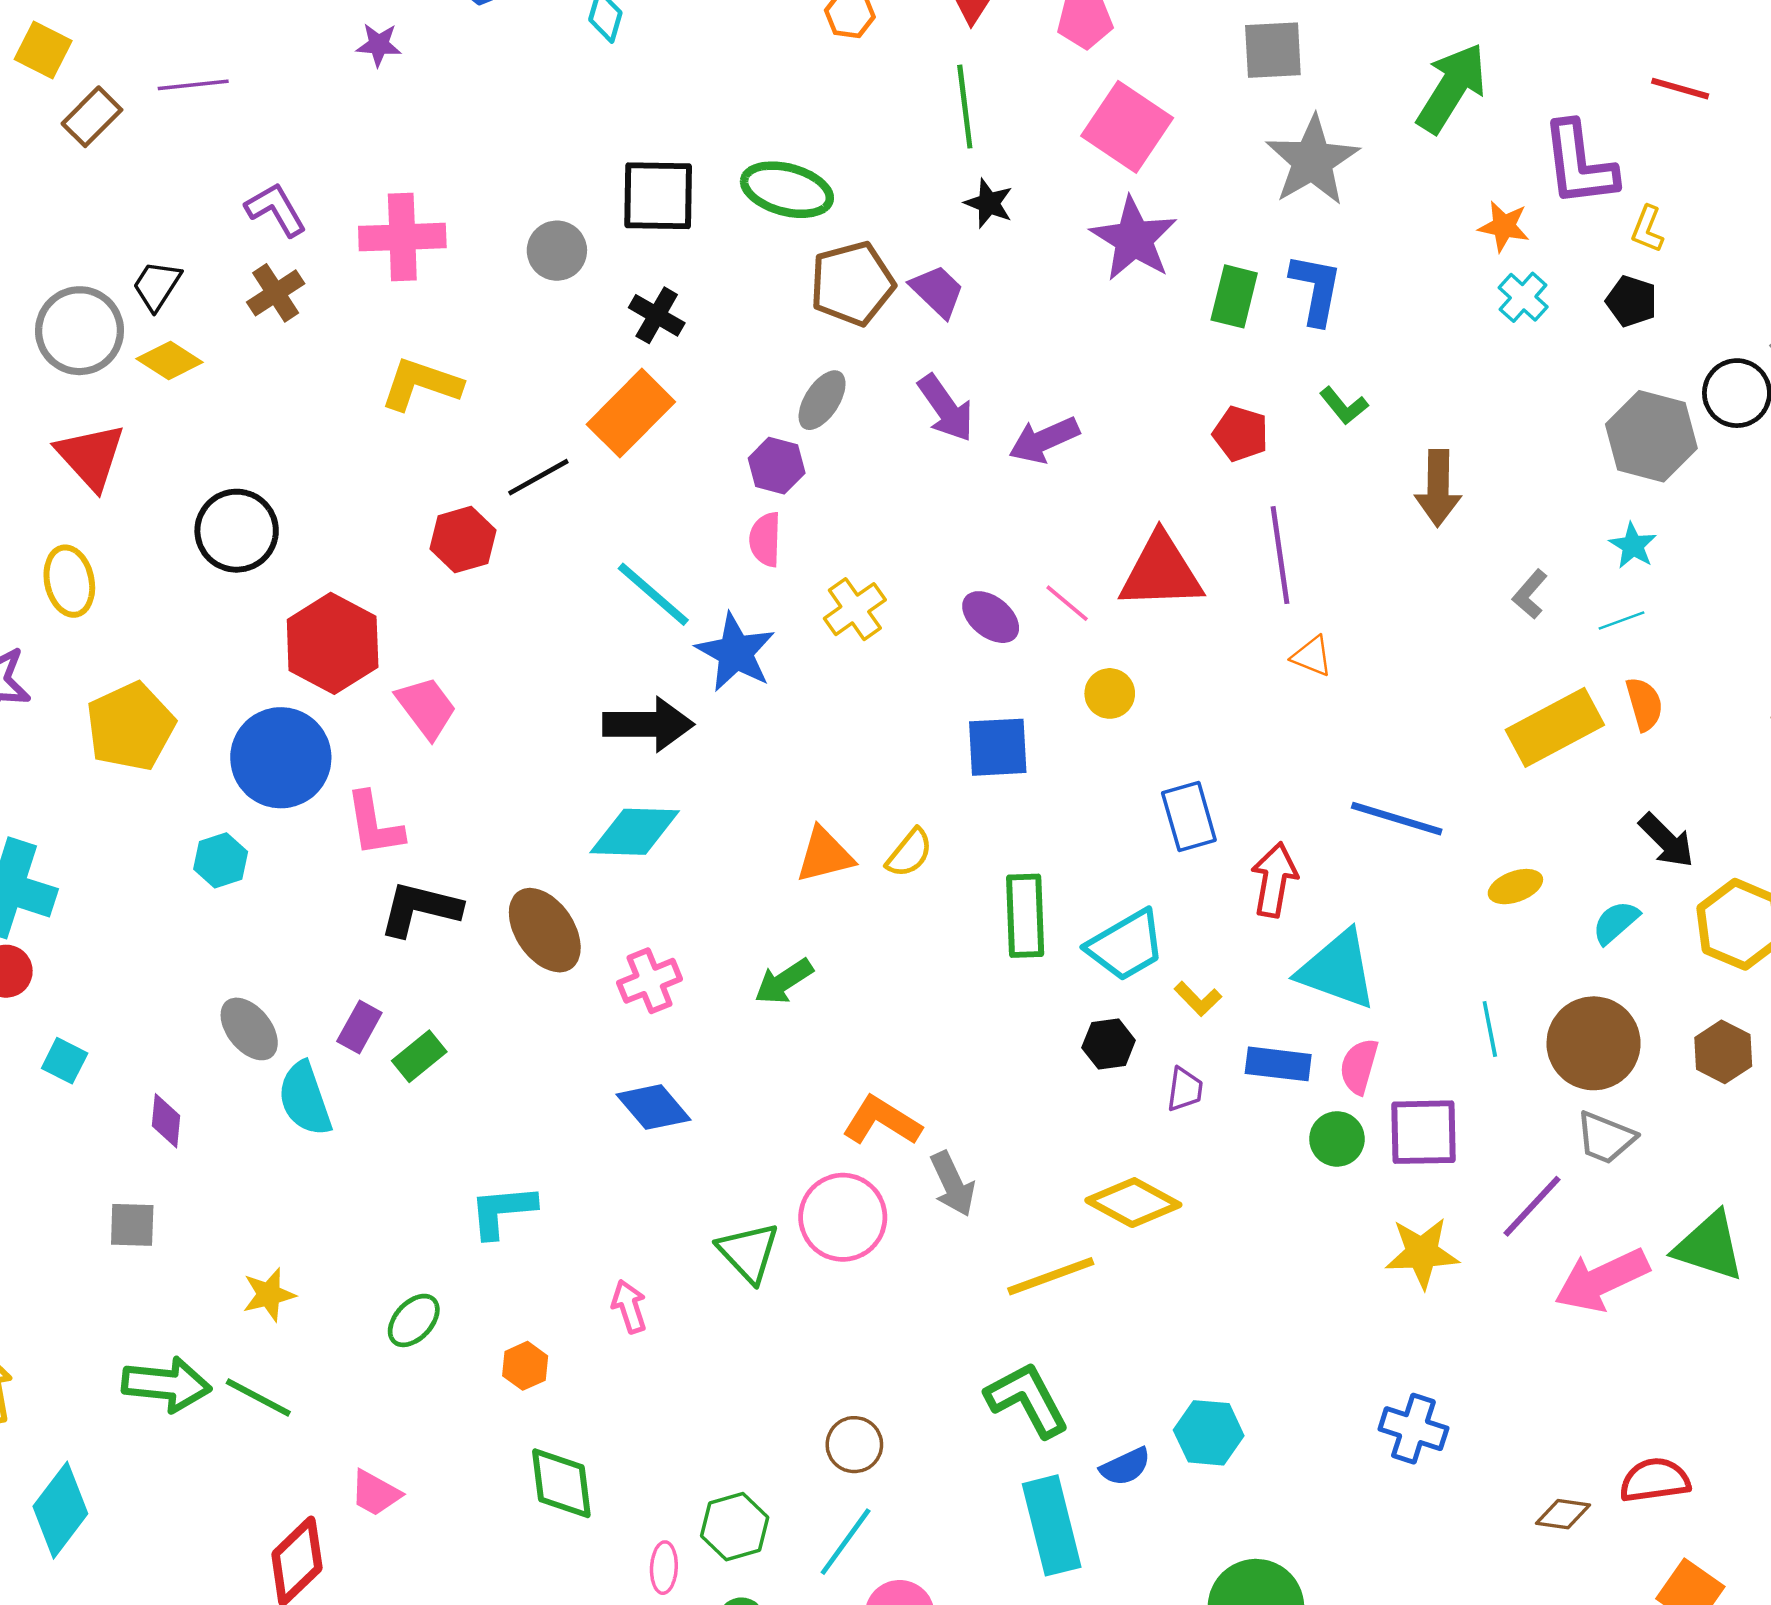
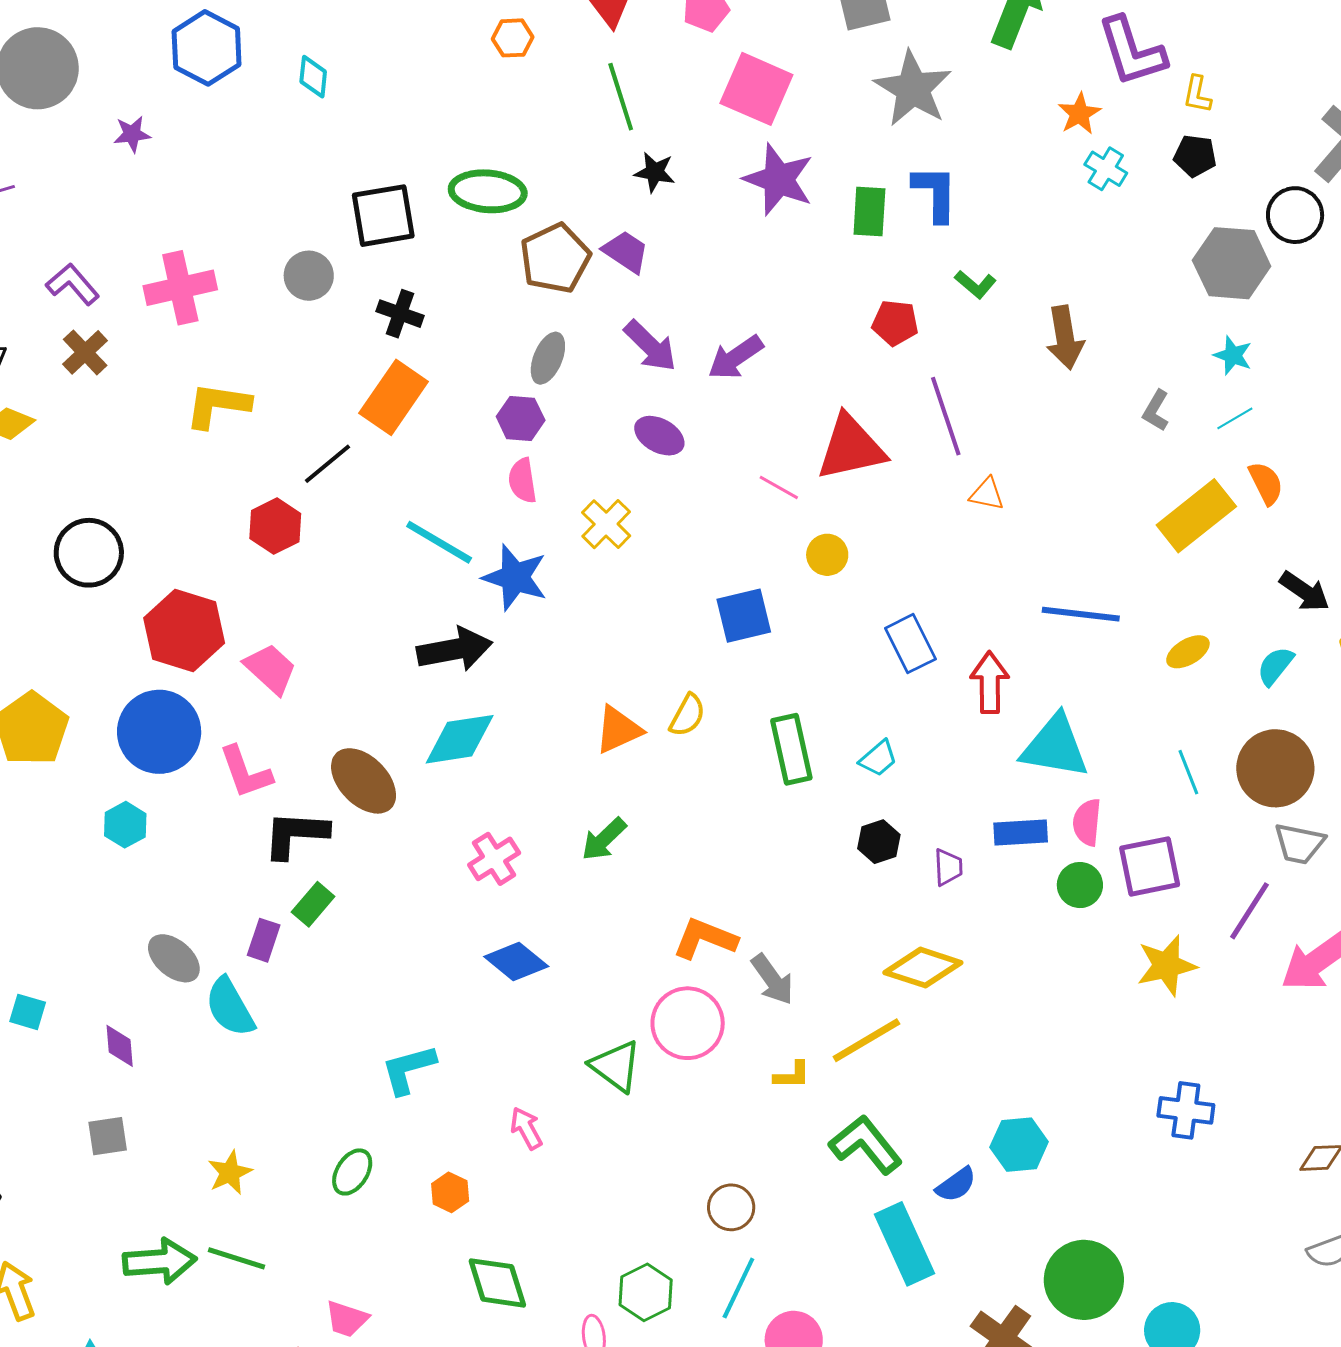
orange star: (1504, 226) -> (1079, 114), turned -30
purple ellipse: (991, 617) -> (659, 436), moved
brown ellipse: (545, 930) -> (364, 781), moved
cyan trapezoid: (1126, 945) -> (878, 758), size x0.6
yellow L-shape: (1198, 999) -> (792, 1075), moved, turned -36
green rectangle: (419, 1056) -> (313, 904), moved

